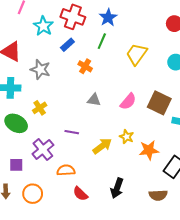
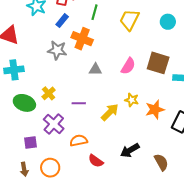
orange cross: (85, 66) -> (82, 39), size x1.5
gray star: (40, 69) -> (57, 50), moved
yellow cross: (40, 108) -> (49, 93), moved
black arrow: (117, 188) -> (130, 150), turned 48
brown semicircle: (158, 195) -> (161, 162), moved, turned -108

